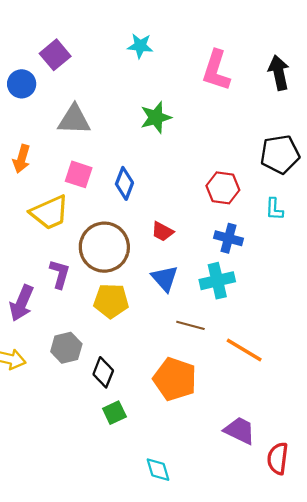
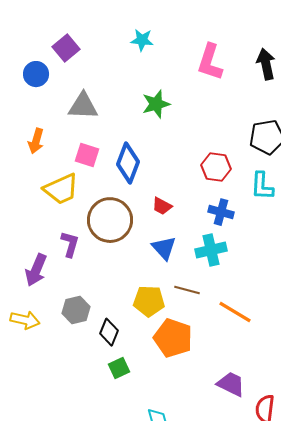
blue diamond: (124, 183) -> (128, 163), size x1.4
cyan L-shape: (274, 209) -> (262, 186), size x1.4
yellow pentagon: (111, 301) -> (149, 301), moved

